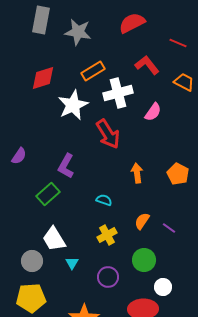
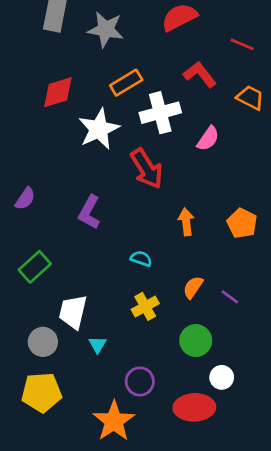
green rectangle: (48, 194) -> (35, 267), moved
white trapezoid: (54, 239) -> (73, 312), turned 44
purple circle: (108, 277) -> (140, 381), moved

